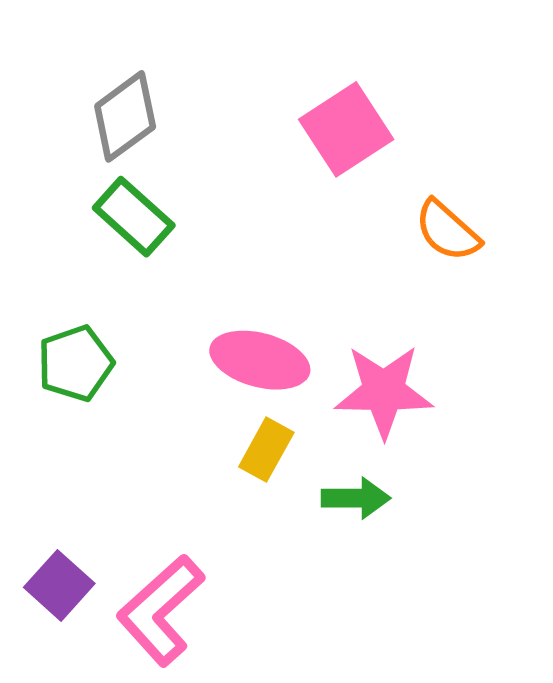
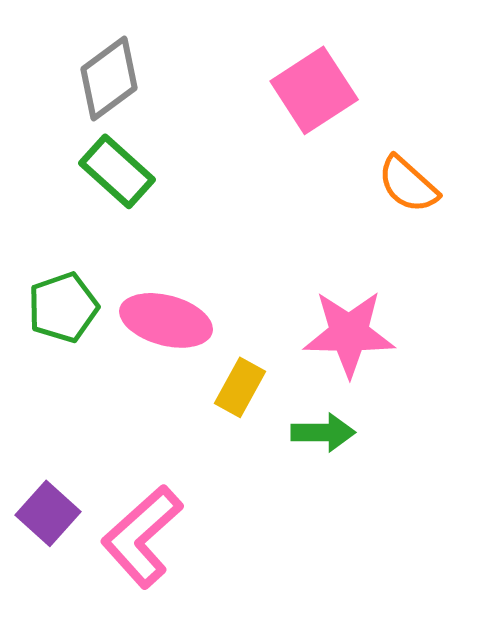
pink ellipse: (260, 360) -> (166, 320), moved

